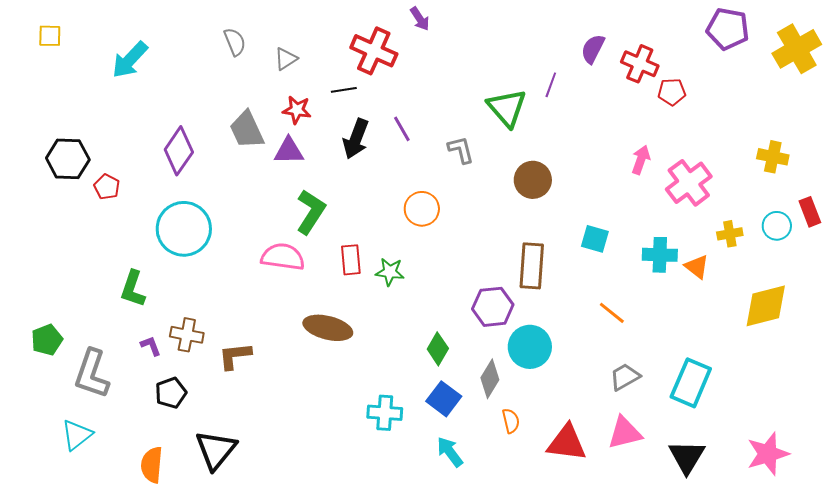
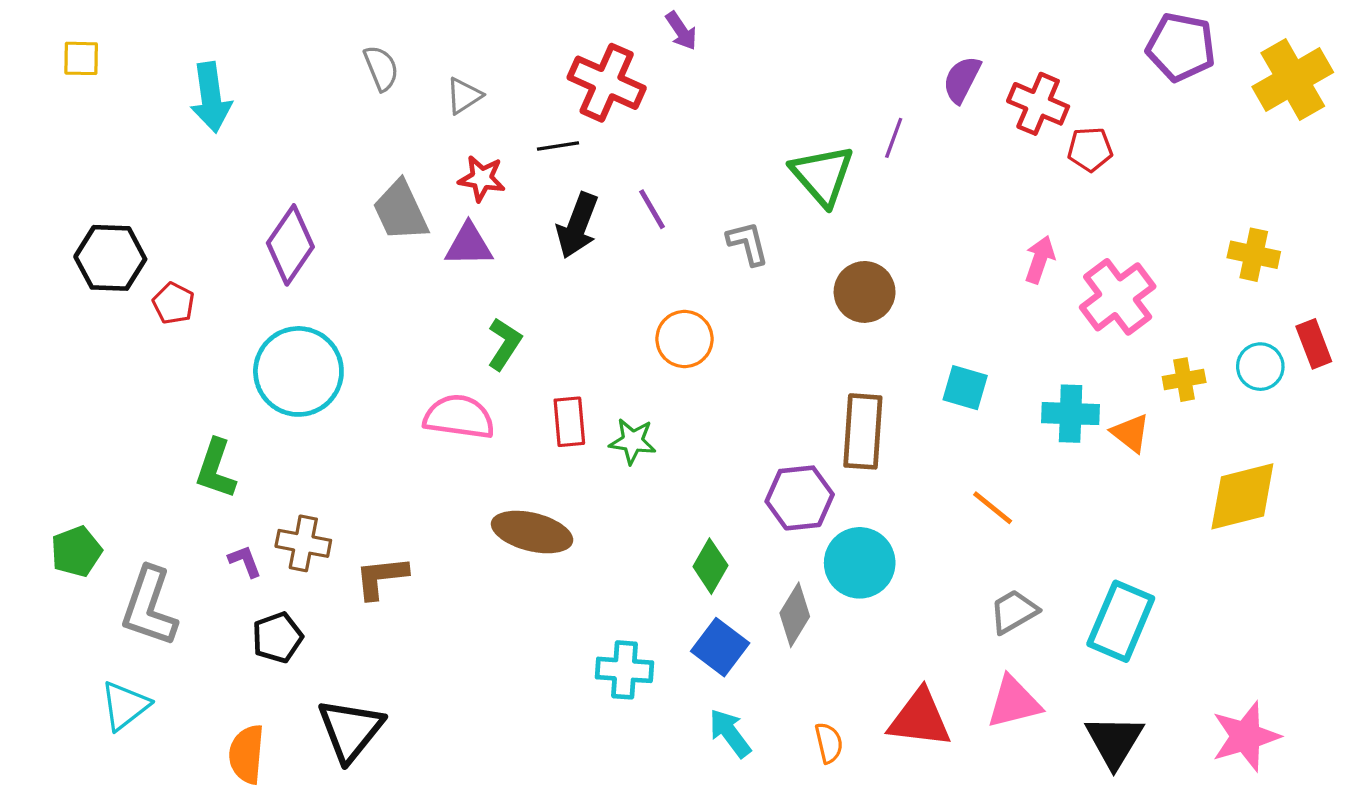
cyan arrow: (130, 60) -> (211, 97), turned -51
green L-shape: (311, 212) -> (504, 344), size x0.7
orange semicircle: (511, 421) -> (829, 743), moved

